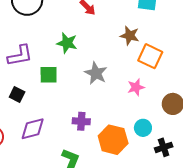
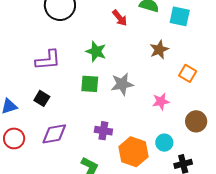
brown star: (130, 36) -> (159, 50), turned 30
orange square: (150, 56) -> (188, 73), moved, size x0.7
gray star: (96, 73) -> (122, 84), turned 30
green square: (49, 75) -> (90, 84), moved

